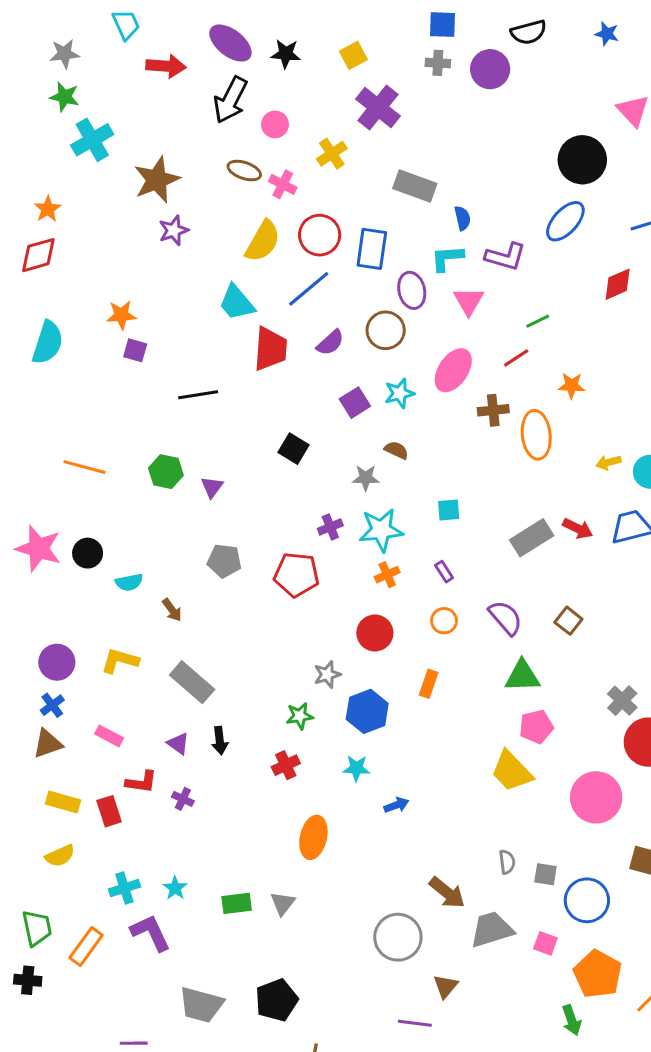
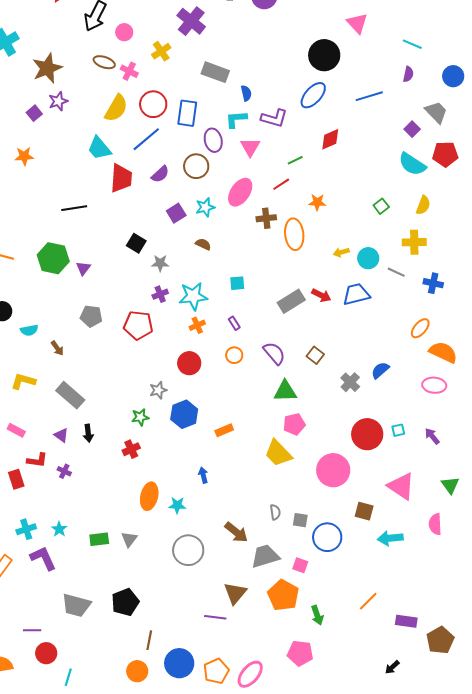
red diamond: (618, 284) -> (330, 139), moved
purple square: (135, 350) -> (34, 113), moved, turned 35
green hexagon: (166, 472) -> (53, 258), size x1.4
gray star: (366, 478) -> (160, 263), moved
orange rectangle: (429, 684) -> (224, 430), moved, turned 48
gray cross: (622, 701) -> (350, 382), moved
cyan star: (356, 768) -> (177, 505), moved
blue arrow: (396, 805) -> (203, 475), turned -84
gray circle: (398, 937) -> (188, 550), moved
orange pentagon: (598, 974) -> (283, 595), moved
brown triangle: (446, 986) -> (235, 593), size x1.4

